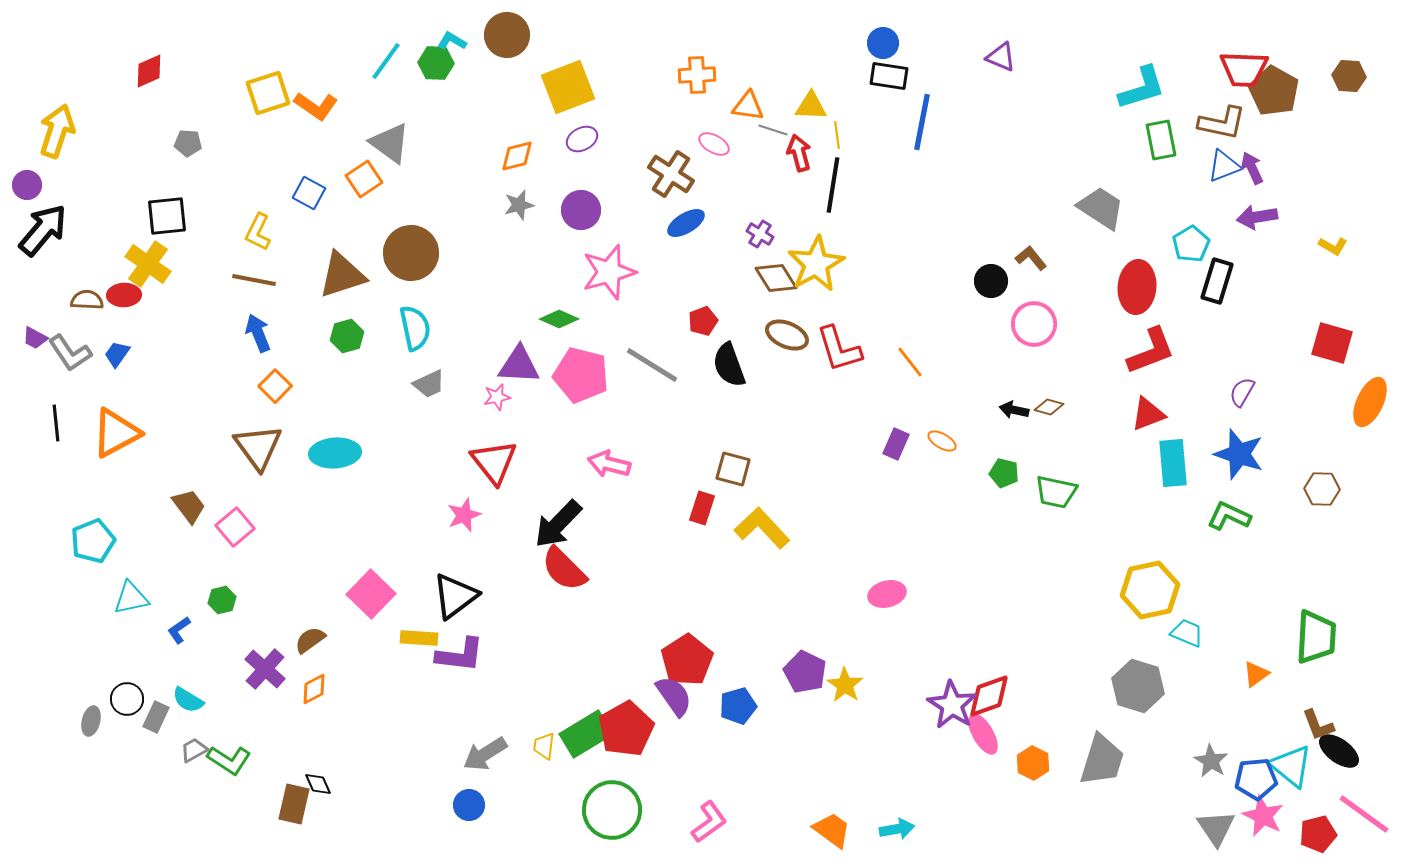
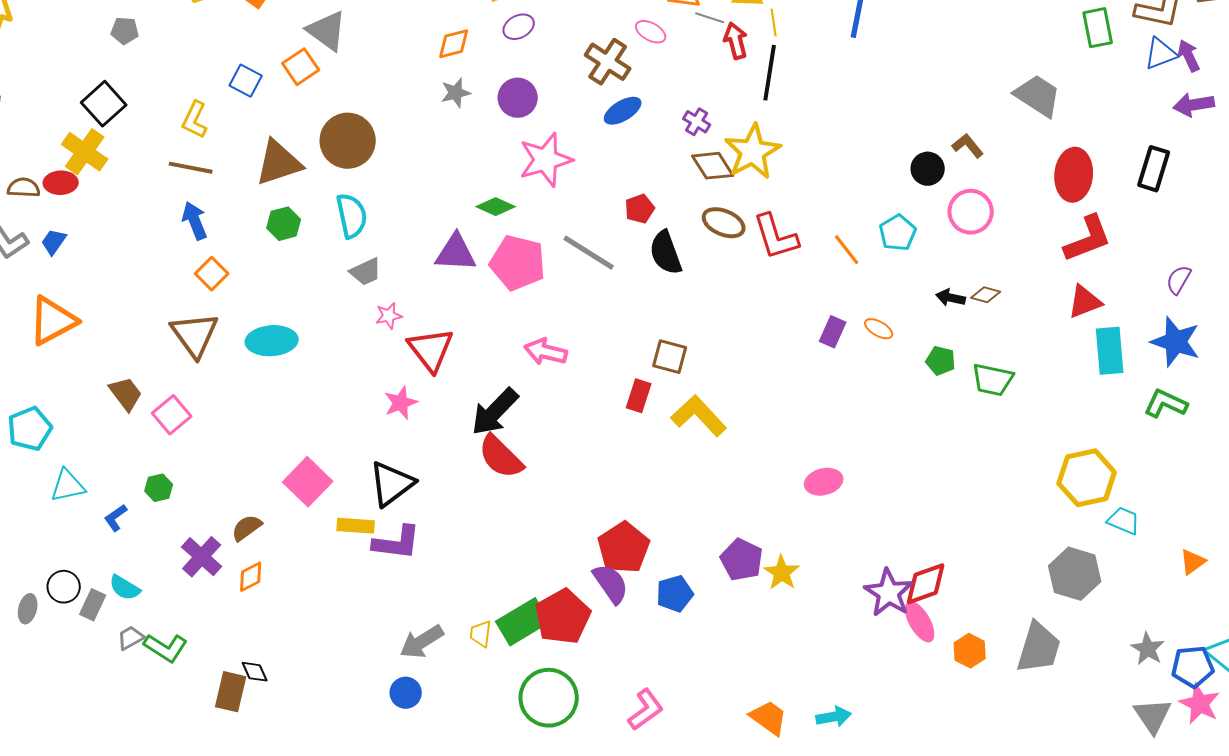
black square: (167, 216) -> (104, 104), turned -36
cyan pentagon: (1191, 244) -> (898, 233), moved
pink star: (497, 397) -> (389, 316), moved

